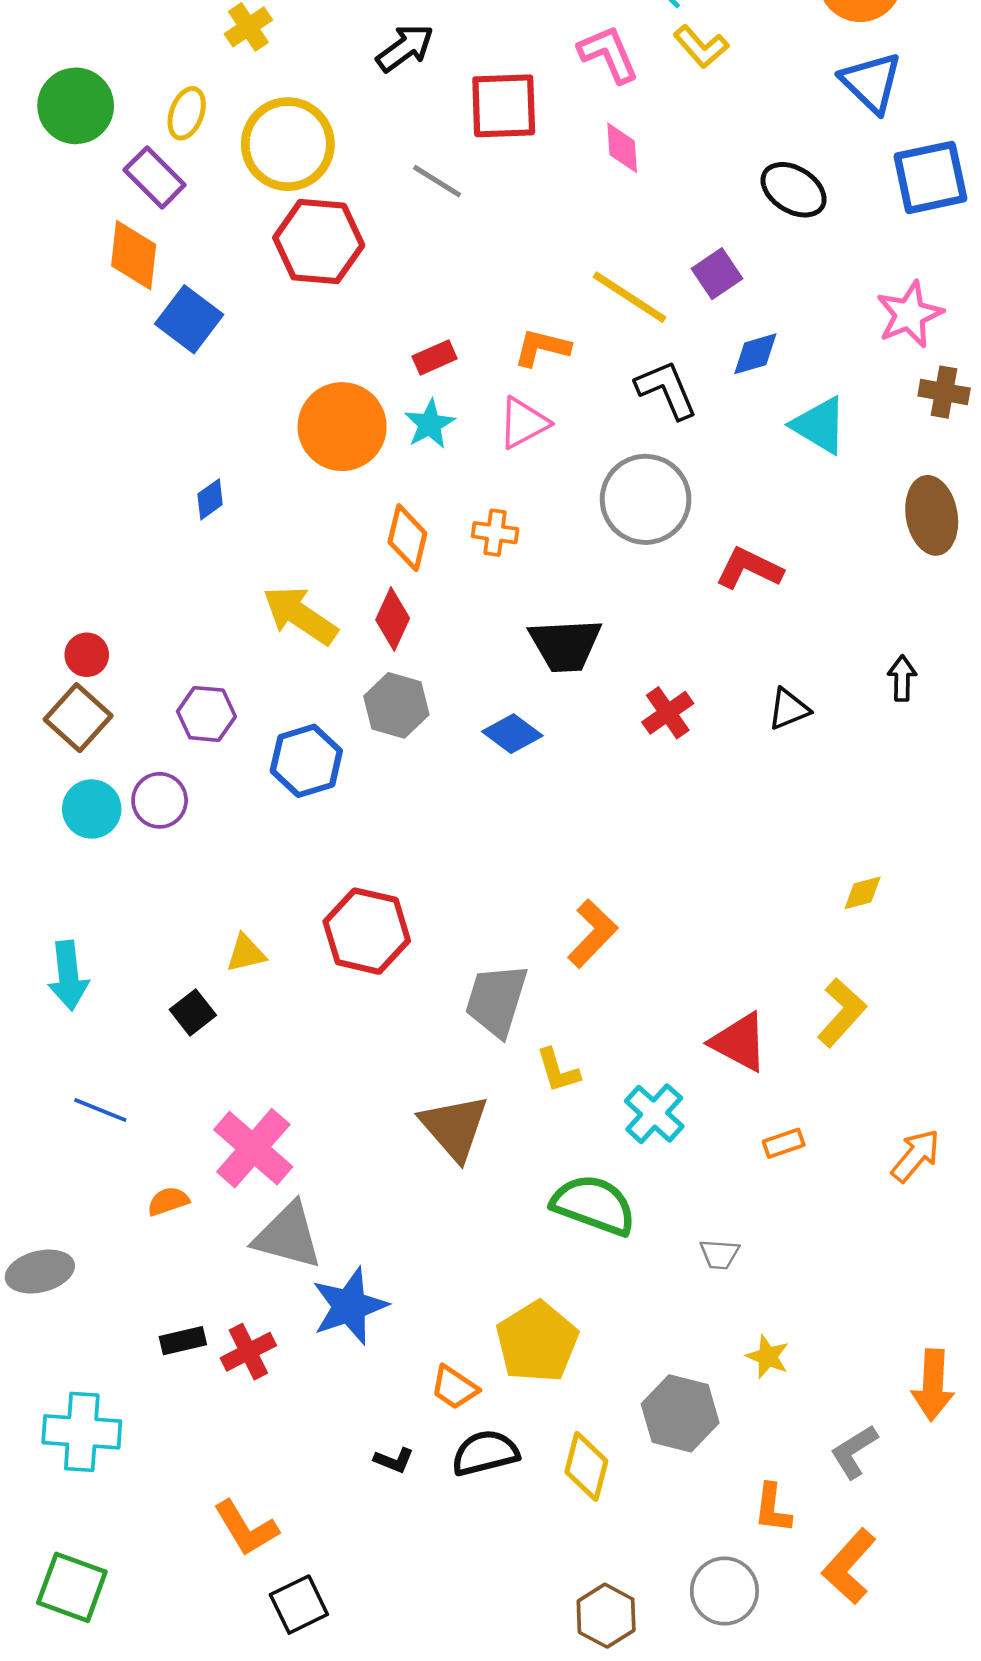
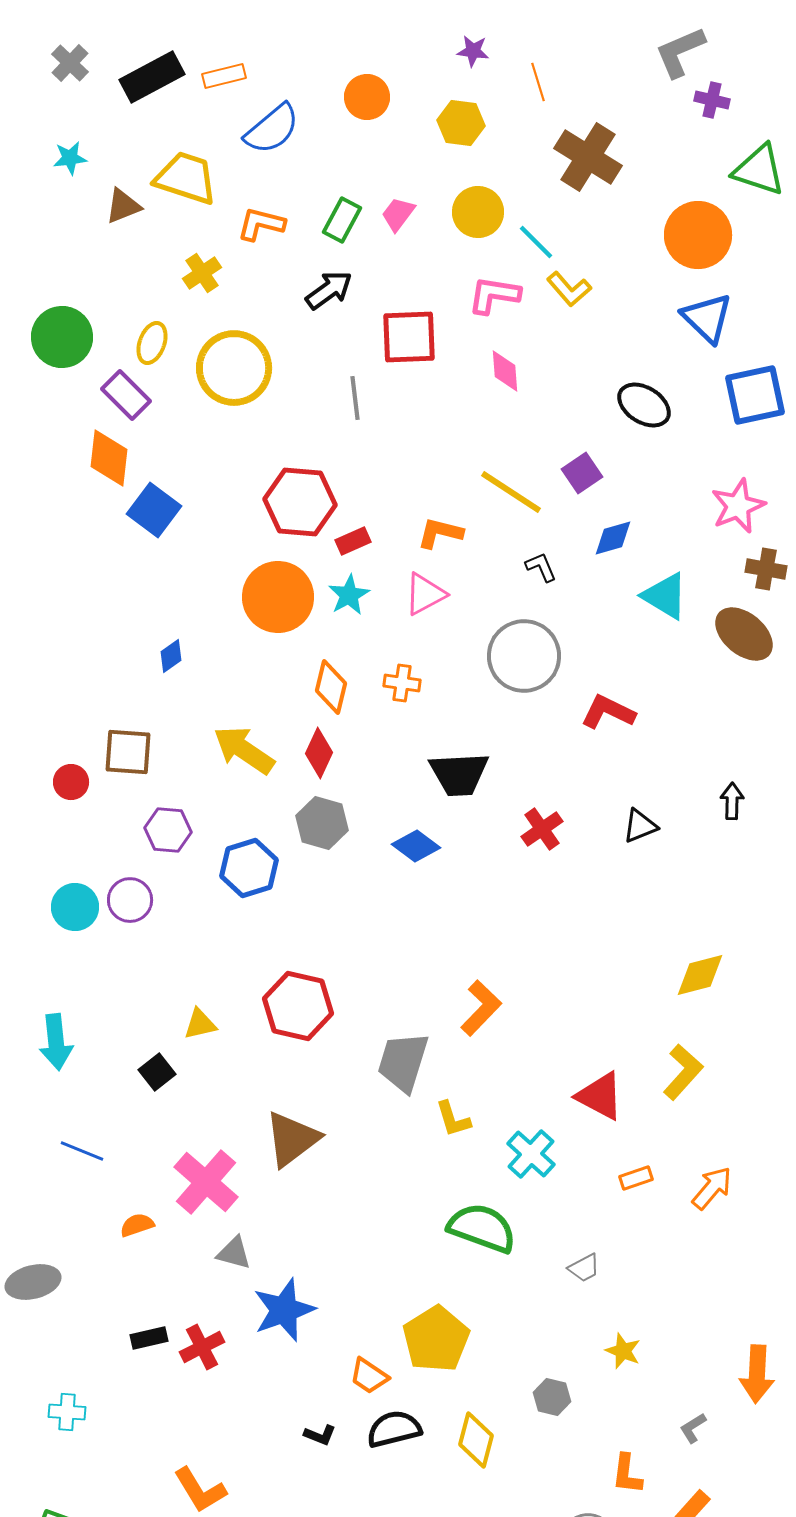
pink L-shape: (609, 54) -> (494, 295), turned -58
gray line: (437, 181) -> (355, 398), turned 51
red hexagon: (319, 242) -> (300, 502), moved
black L-shape: (666, 390) -> (541, 567), size x0.6
brown ellipse: (932, 515) -> (744, 634), moved, turned -40
brown square: (78, 718) -> (128, 752), moved, turned -38
yellow diamond: (863, 893) -> (700, 975), size x1.5
brown triangle: (454, 1127) -> (292, 1139), moved, turned 34
orange arrow: (916, 1156) -> (712, 1188), moved
gray triangle: (288, 1236) -> (234, 1253), size x0.6
gray trapezoid: (720, 1254) -> (584, 1268), turned -32
gray hexagon: (680, 1413) -> (552, 1397), size x0.6
cyan cross: (82, 1432) -> (67, 1412), size x0.6
gray L-shape: (854, 1452) -> (693, 1428), size x0.7

